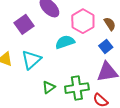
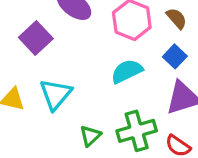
cyan semicircle: (65, 42) -> (127, 71), moved

